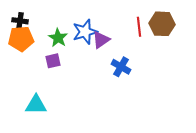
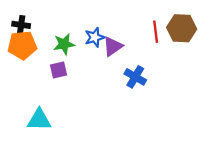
blue star: (85, 32) -> (95, 37), size x0.7
green star: (58, 38) -> (64, 44), turned 30

